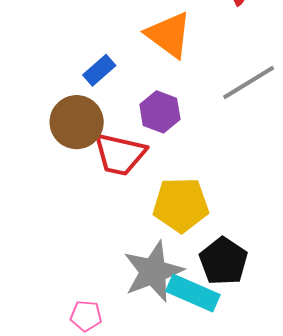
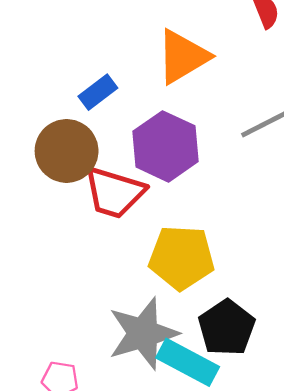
orange triangle: (169, 35) -> (183, 57), turned 48
purple hexagon: (160, 112) -> (165, 146), size x1.4

